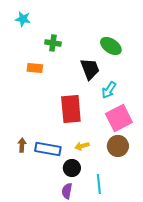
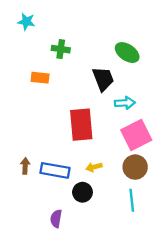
cyan arrow: (109, 90) -> (125, 103), turned -126
cyan line: (99, 184) -> (132, 200), moved
purple semicircle: (67, 191) -> (56, 219), moved

